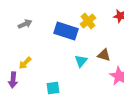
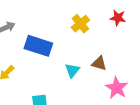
blue rectangle: (66, 31) -> (38, 46), moved

